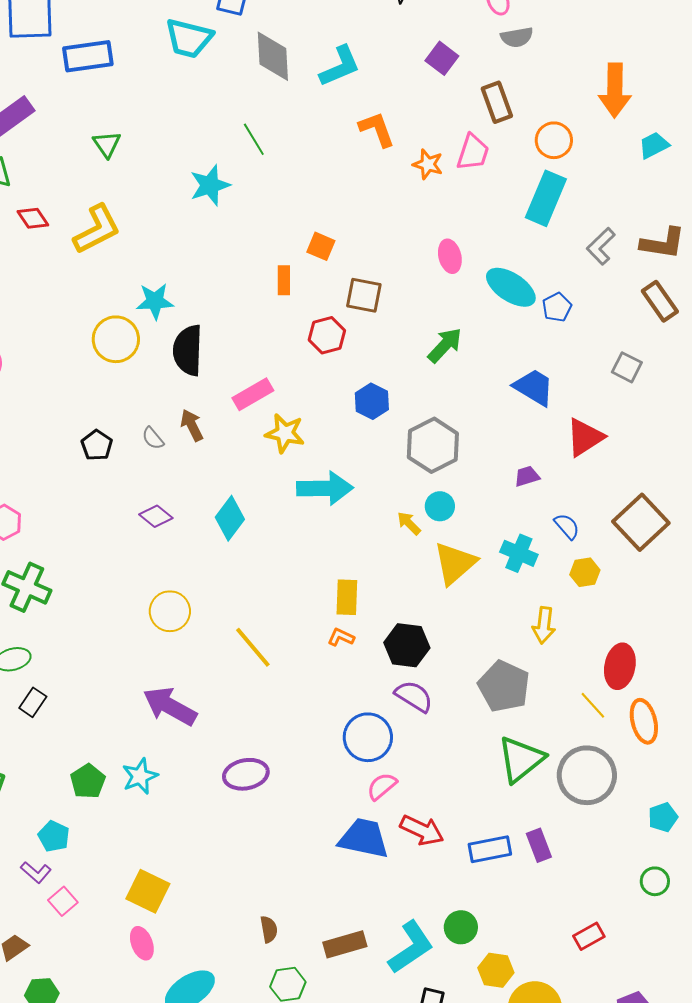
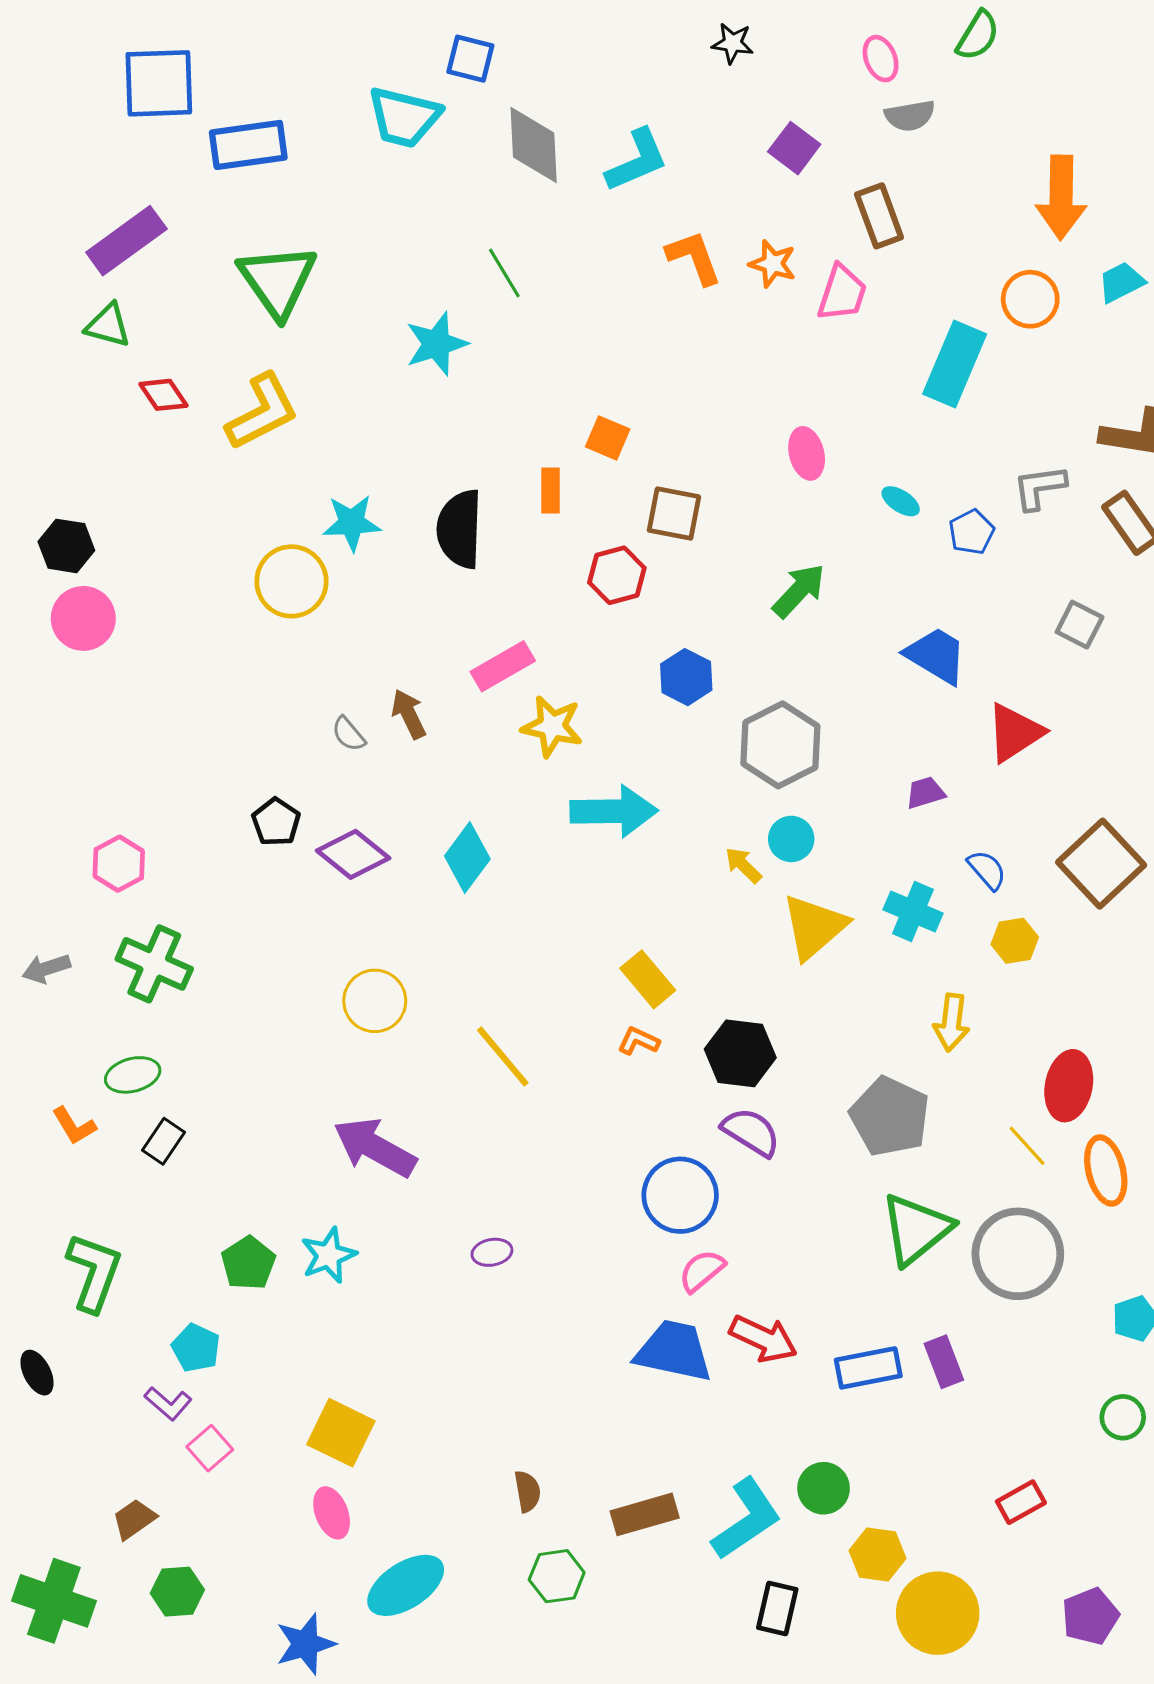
orange circle: (554, 140) -> (1030, 299), moved
green triangle: (107, 144) -> (278, 281), size x1.8
orange star: (428, 164) -> (773, 264), moved
gray L-shape: (601, 246) -> (1039, 487), moved, turned 36
cyan ellipse: (511, 287) -> (901, 501), size x0.5
black semicircle: (188, 350) -> (460, 529), moved
black pentagon: (97, 445) -> (276, 822), moved
purple diamond: (156, 516) -> (353, 854), size x1.4
yellow rectangle: (347, 597) -> (648, 979), turned -42
purple ellipse: (246, 774) -> (492, 1252), size x0.6

